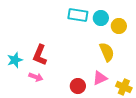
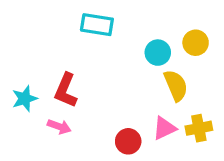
cyan rectangle: (78, 15) -> (97, 25), moved
cyan circle: (101, 18) -> (158, 53), moved
yellow cross: (124, 87) -> (199, 128), moved, turned -35

